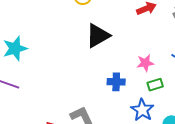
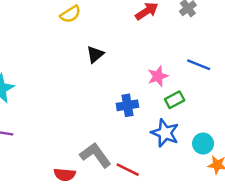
black triangle: (98, 36) -> (95, 54), size x0.6

